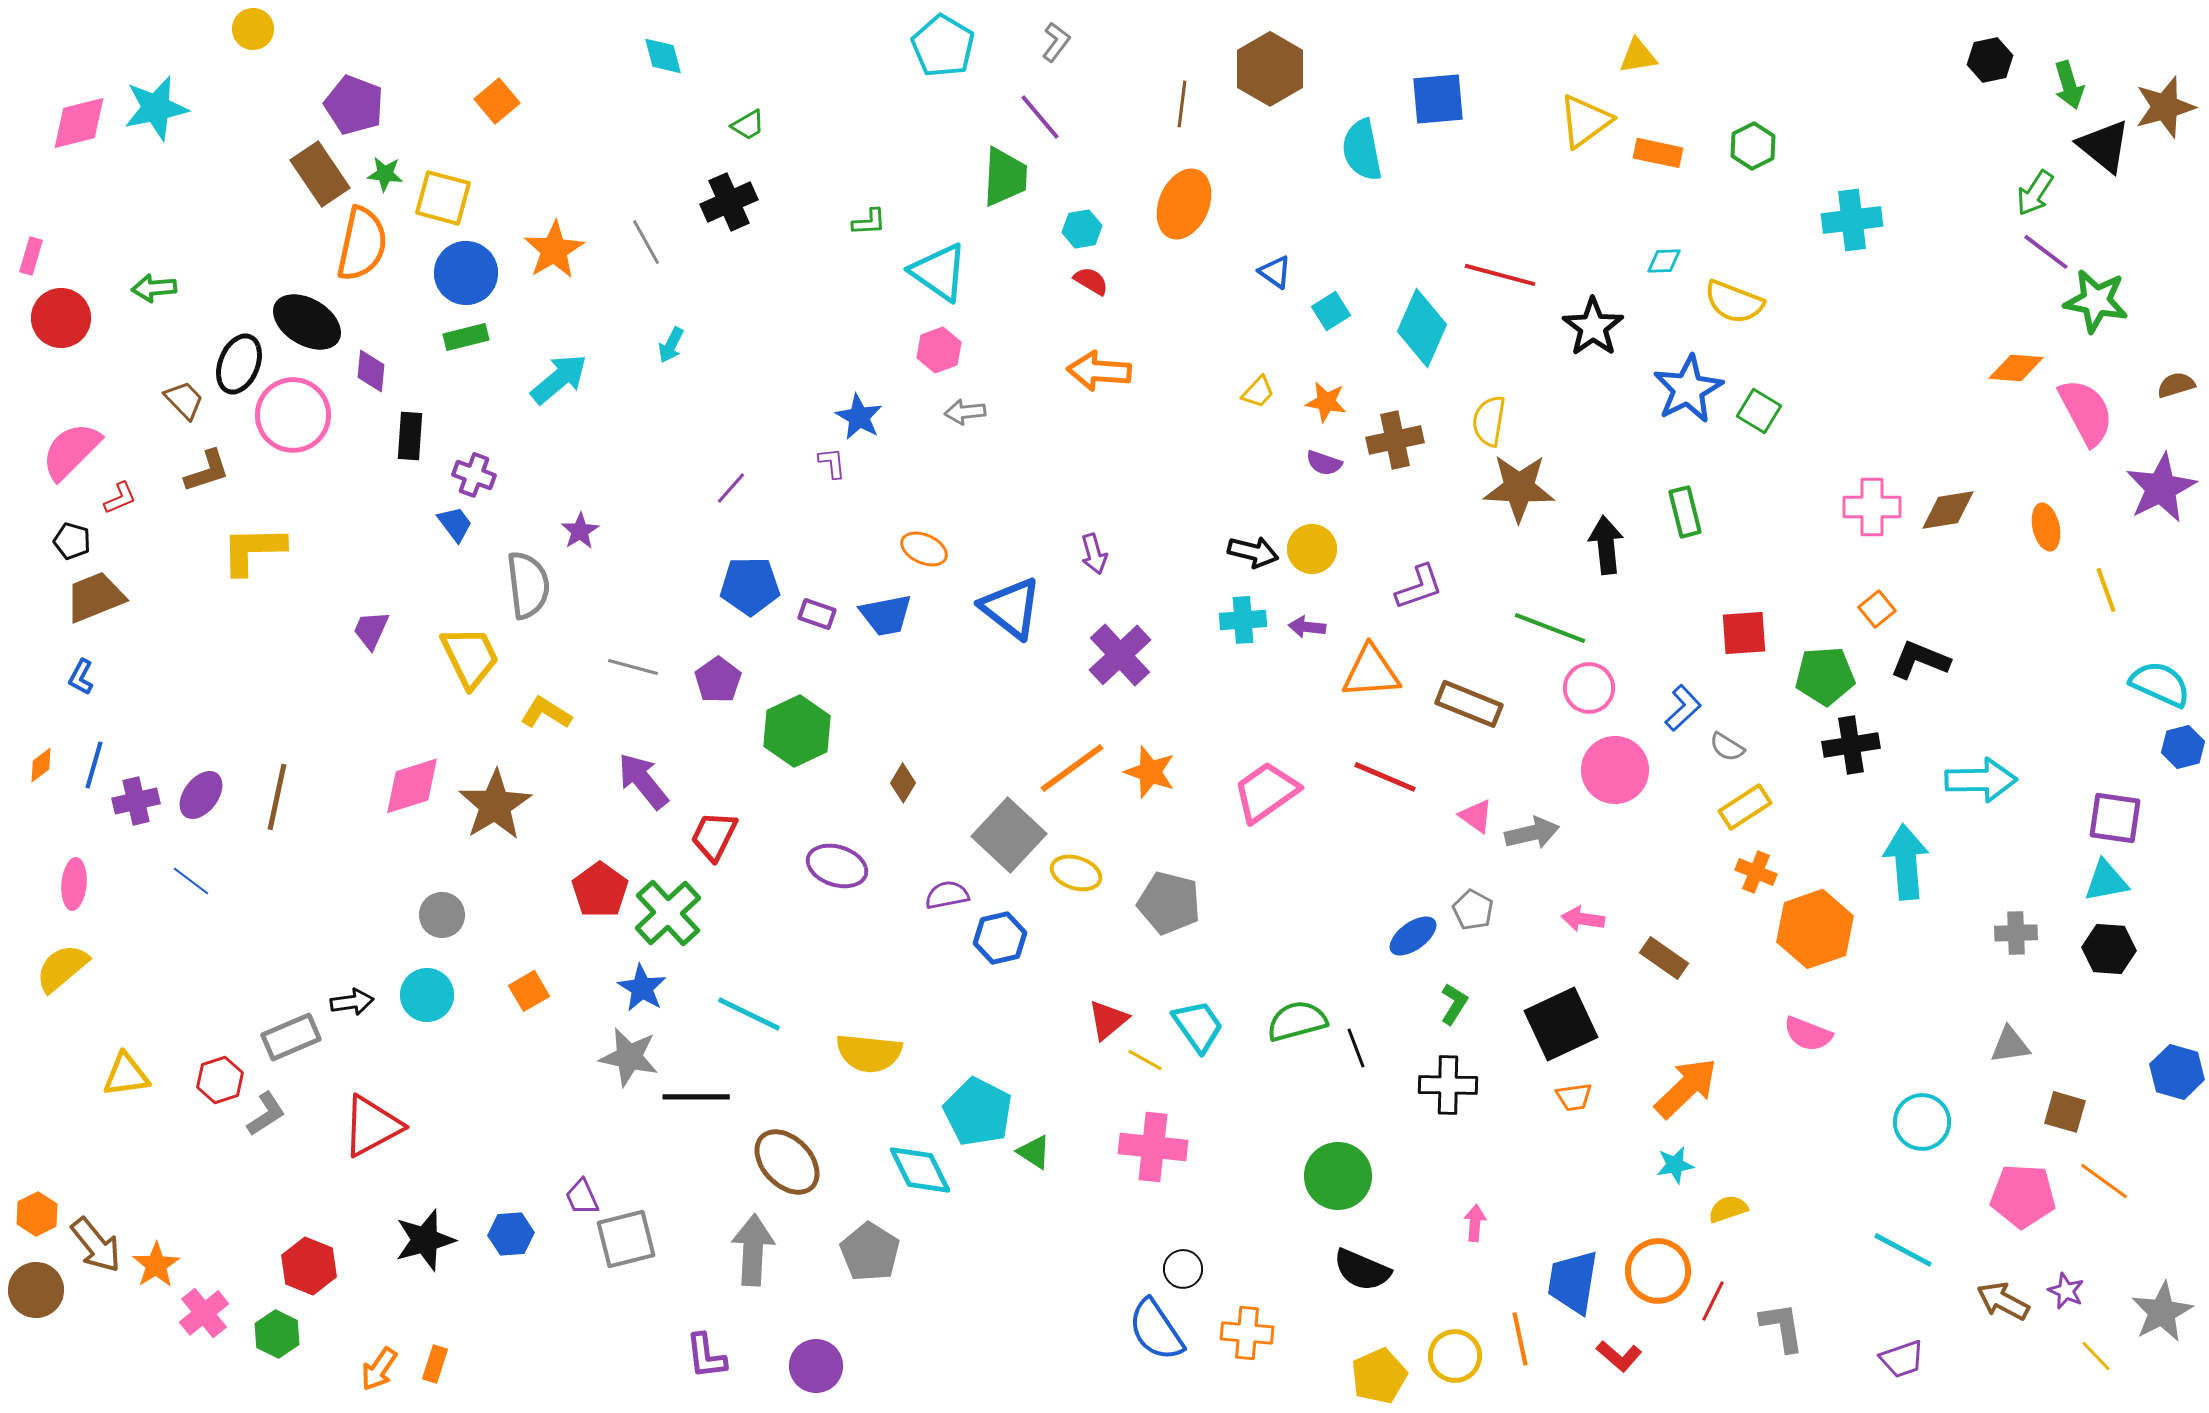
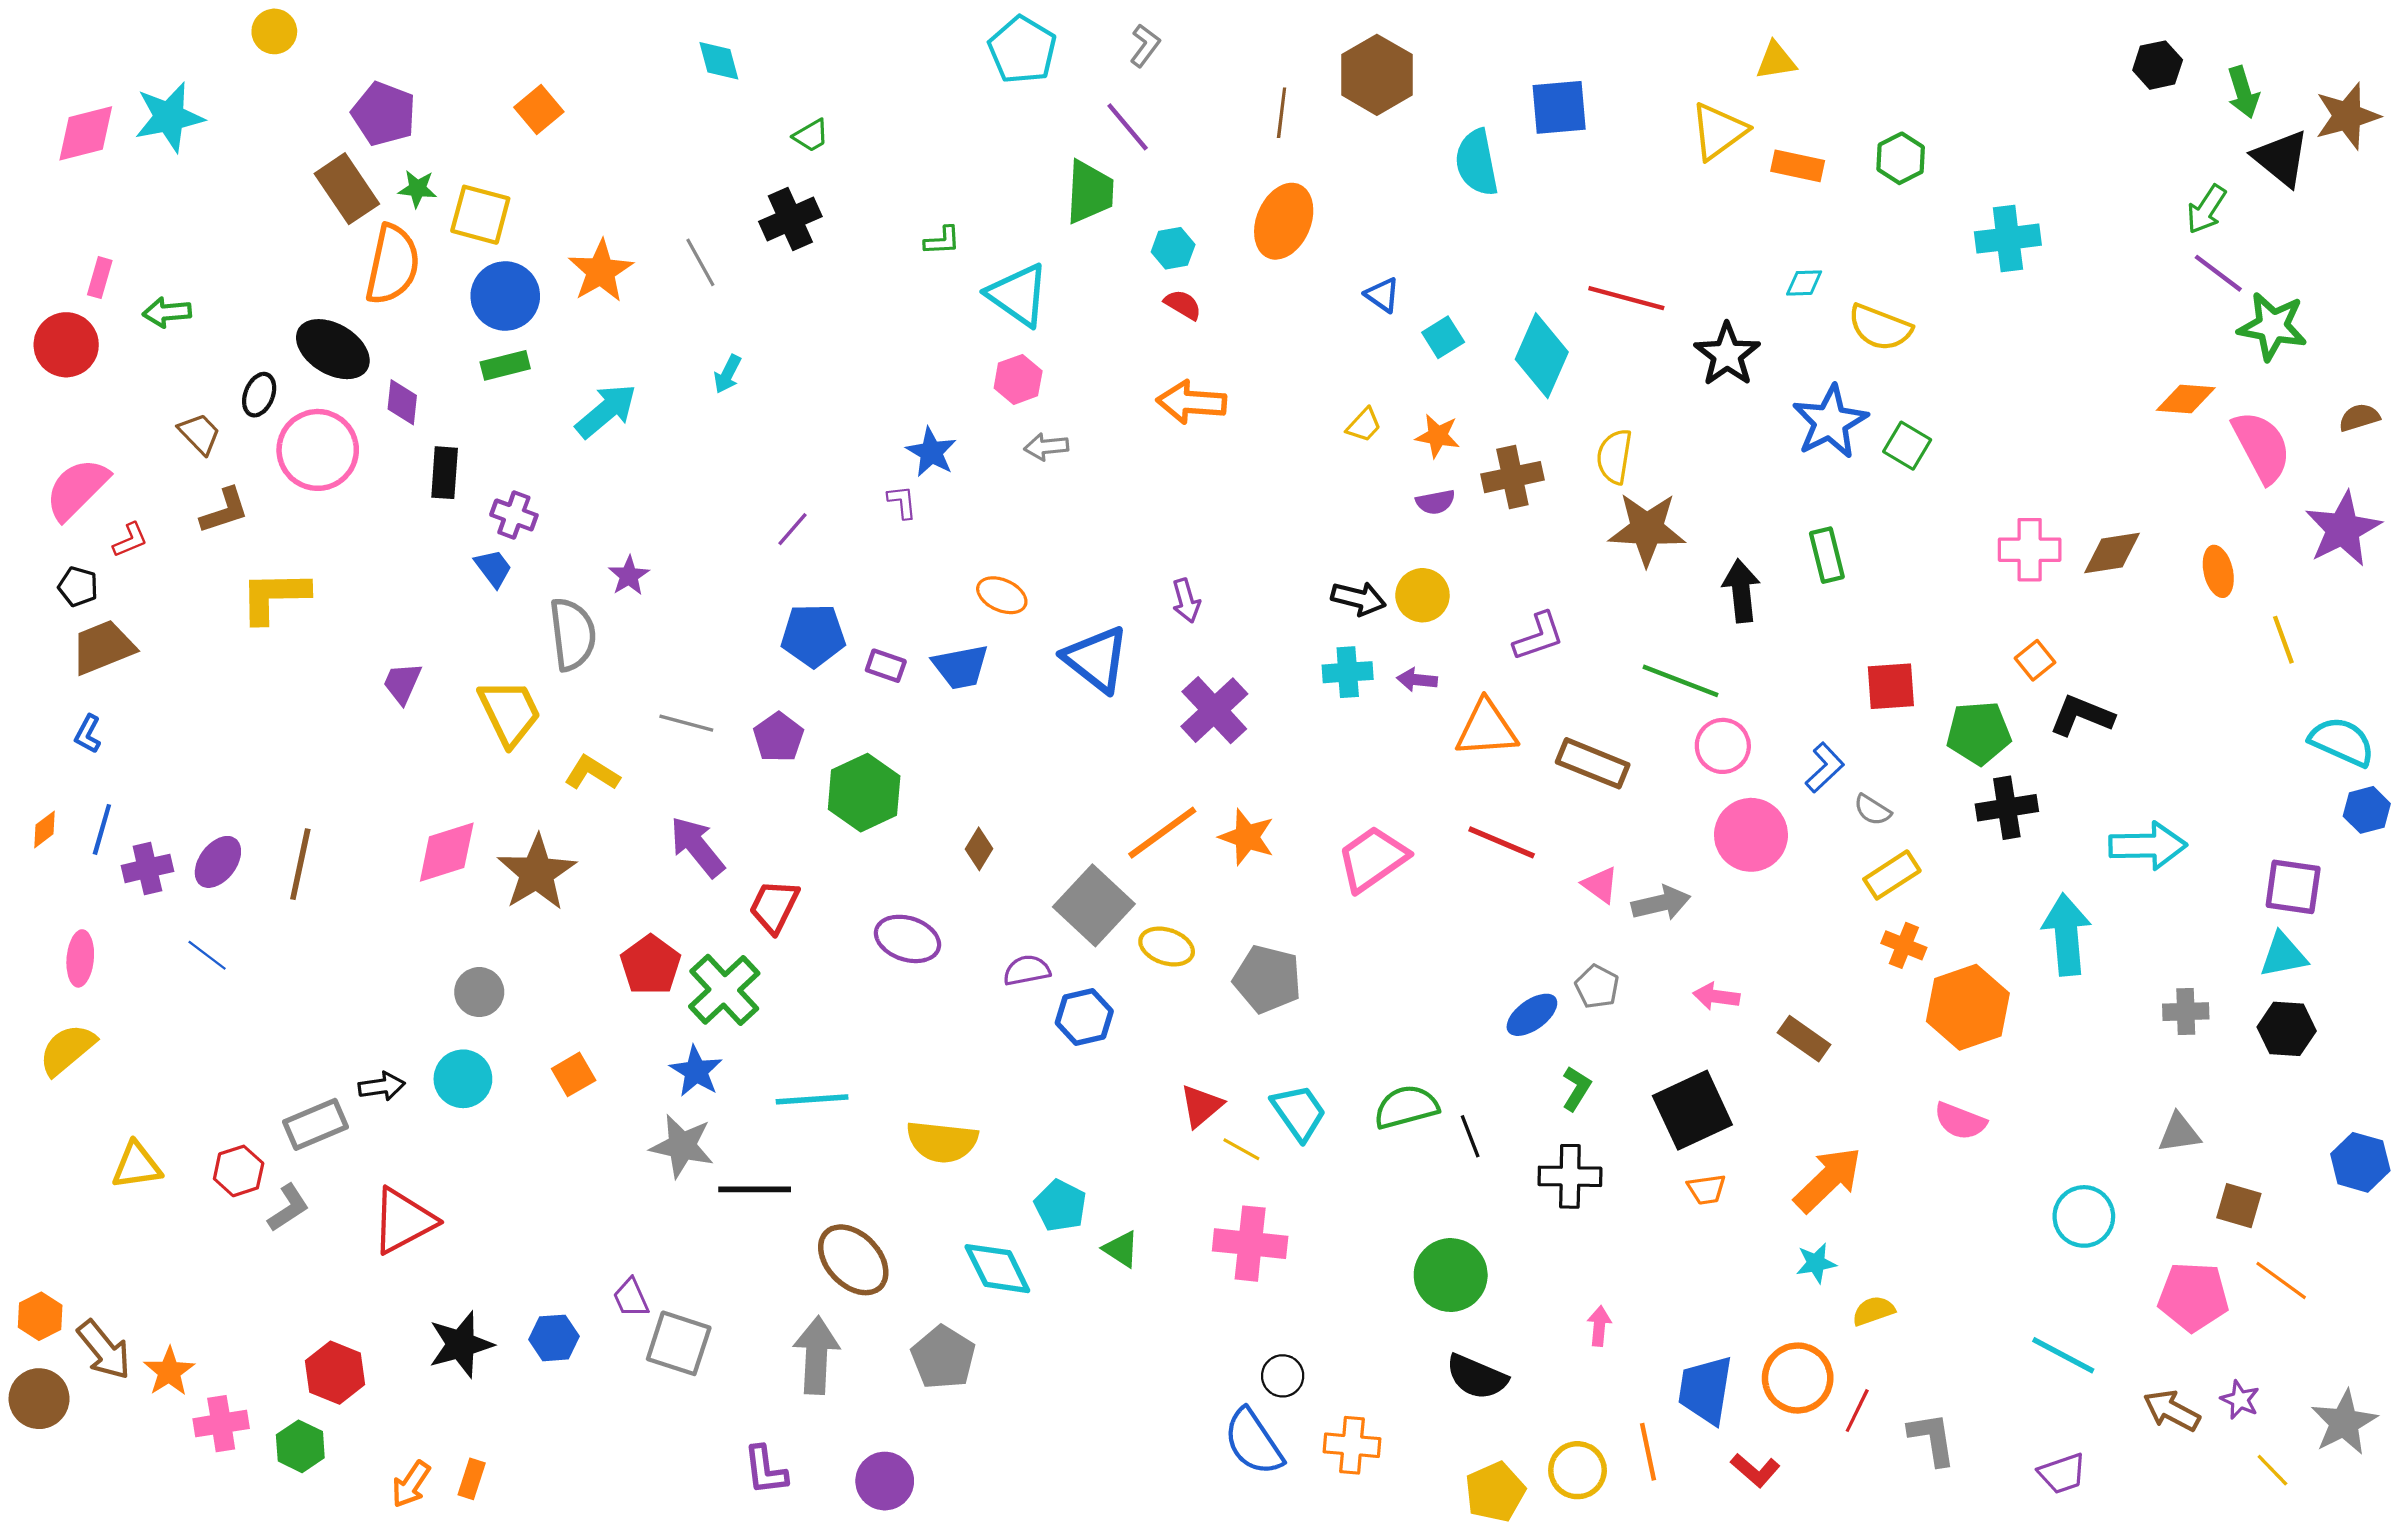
pink rectangle: (31, 256) -> (100, 278), moved
black ellipse: (239, 364) -> (259, 395), size x0.7
purple semicircle: (1324, 463) -> (1435, 502), turned -30
cyan line: (749, 1014) -> (812, 1099), turned -30
cyan pentagon: (978, 1112) -> (1060, 1206), size x0.7
gray square: (626, 1239) -> (679, 1343), turned 32
pink cross: (204, 1313) -> (221, 1424), turned 30

